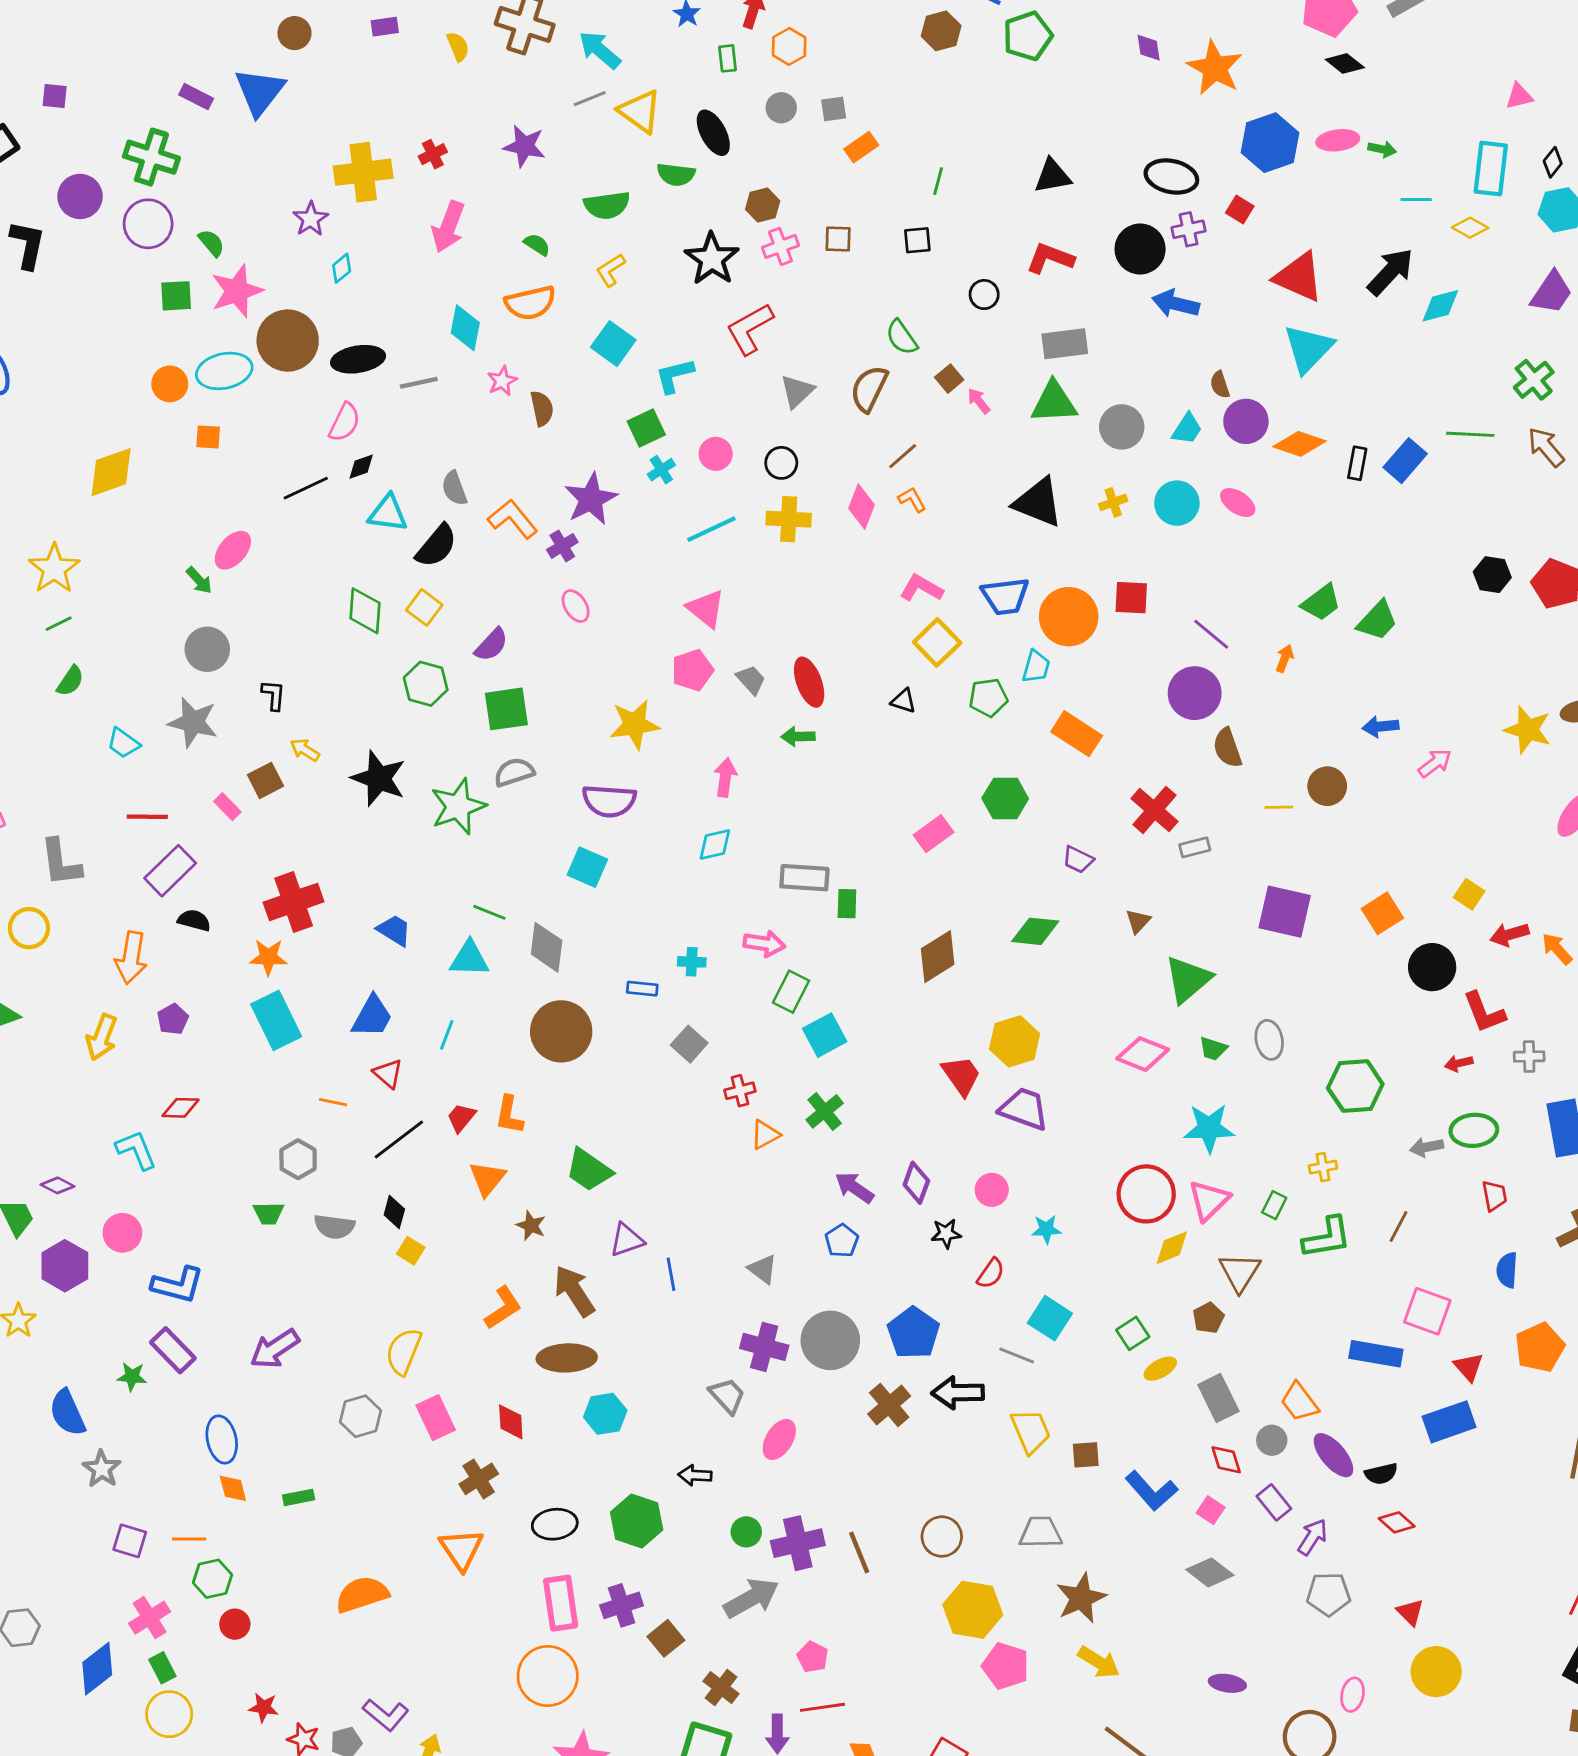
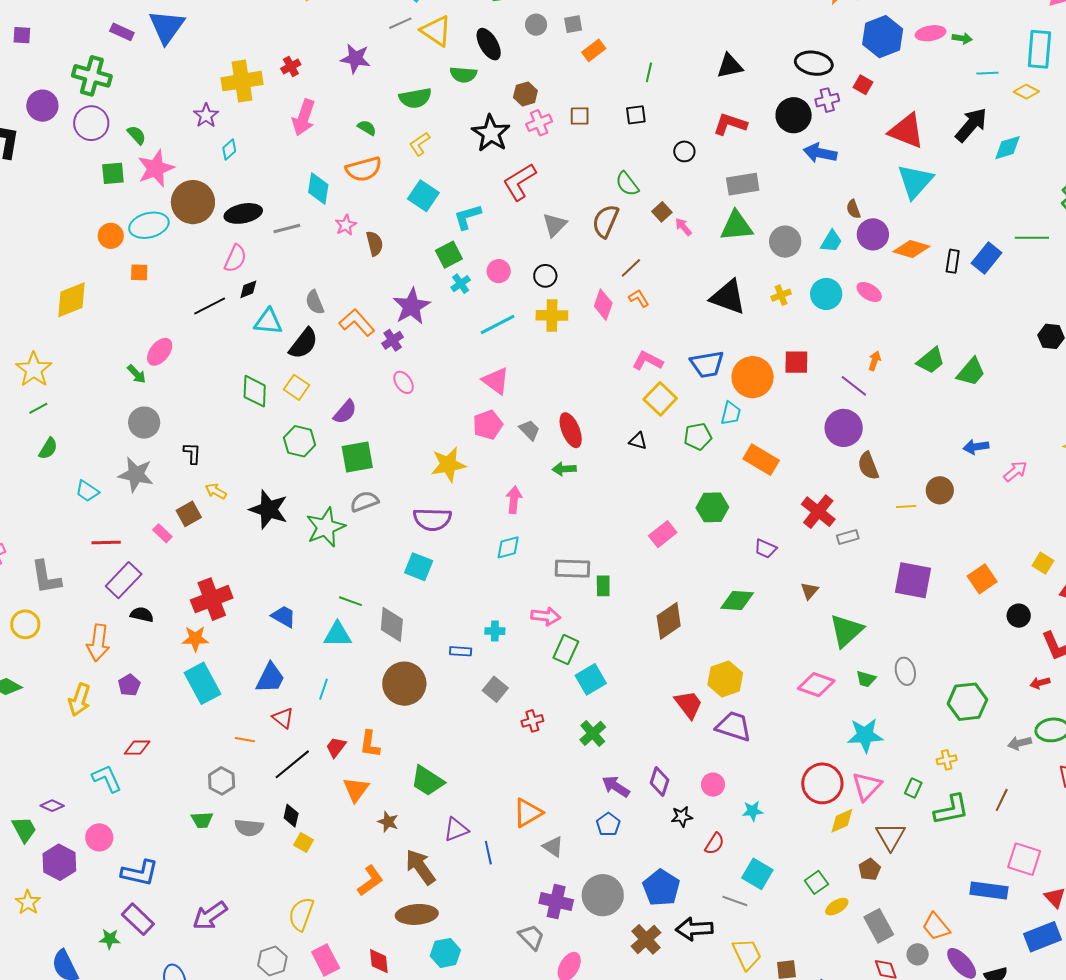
orange arrow: (1285, 658) -> (875, 361), moved
black circle: (1432, 967) -> (1019, 616), size x0.7
orange triangle: (765, 1135) -> (528, 813), moved, size x1.4

